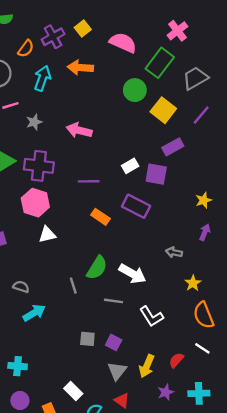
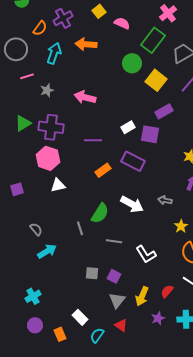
yellow square: (83, 28) -> (99, 11), moved
pink semicircle: (123, 43) -> (122, 23), size x0.7
orange rectangle: (100, 217) -> (103, 170), turned -70
white arrow: (132, 274) -> (132, 204), moved
gray semicircle: (21, 287) -> (36, 229), turned 32
cyan cross: (18, 366) -> (33, 296), turned -35

